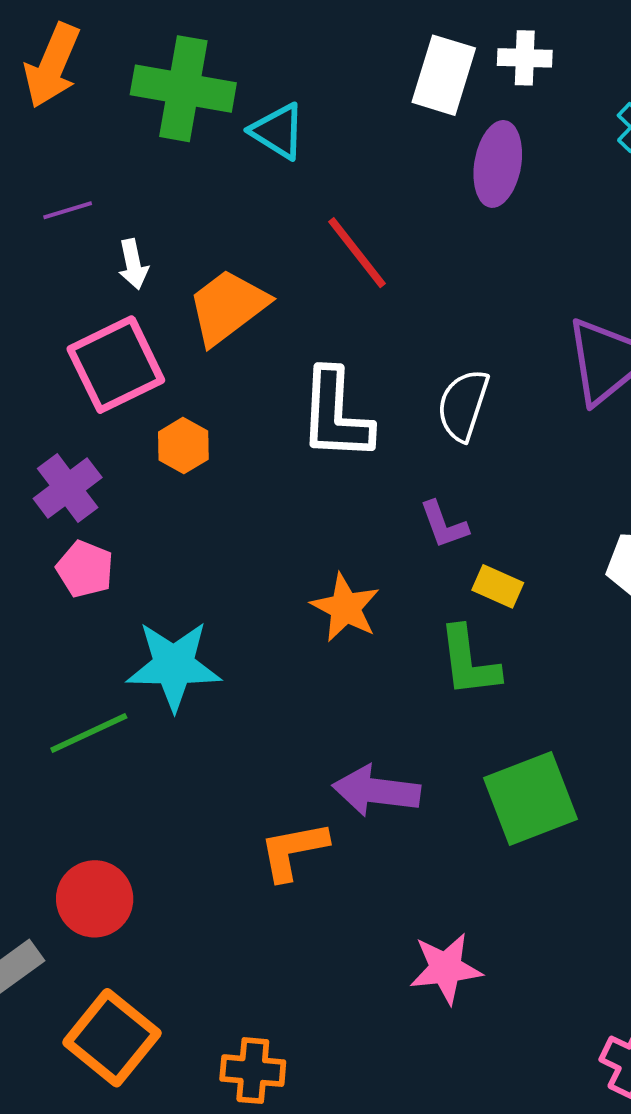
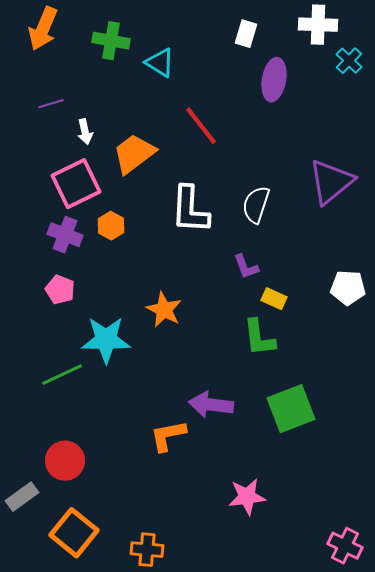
white cross: (525, 58) -> (318, 25), moved, size x1.4
white rectangle: (444, 75) -> (246, 34), size x0.7
green cross: (183, 89) -> (111, 41), size x0.7
purple cross: (68, 488) -> (65, 235), moved, turned -32
orange star: (345, 608) -> (164, 310), moved

